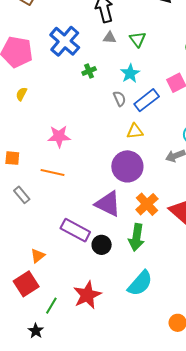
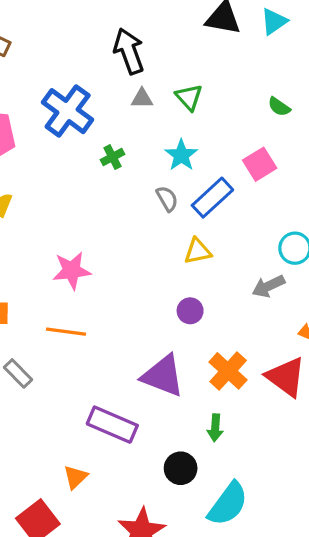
purple circle: (127, 166) -> (190, 311), size x0.5
green arrow: (136, 237) -> (215, 428), size x0.6
black circle: (102, 245) -> (181, 468), moved
orange triangle: (38, 256) -> (75, 477), moved

